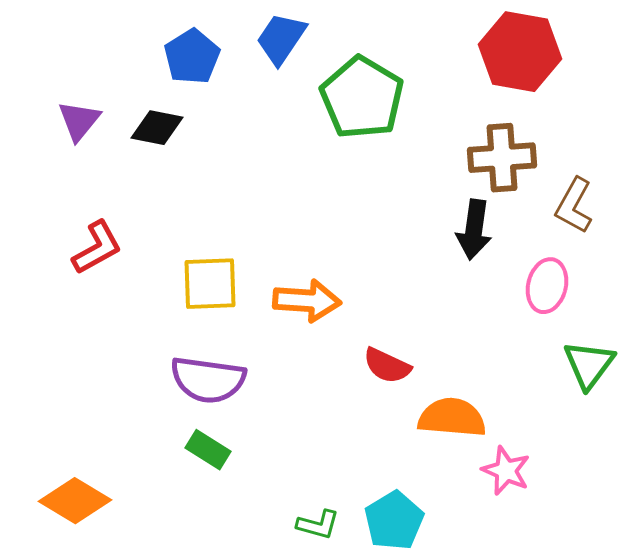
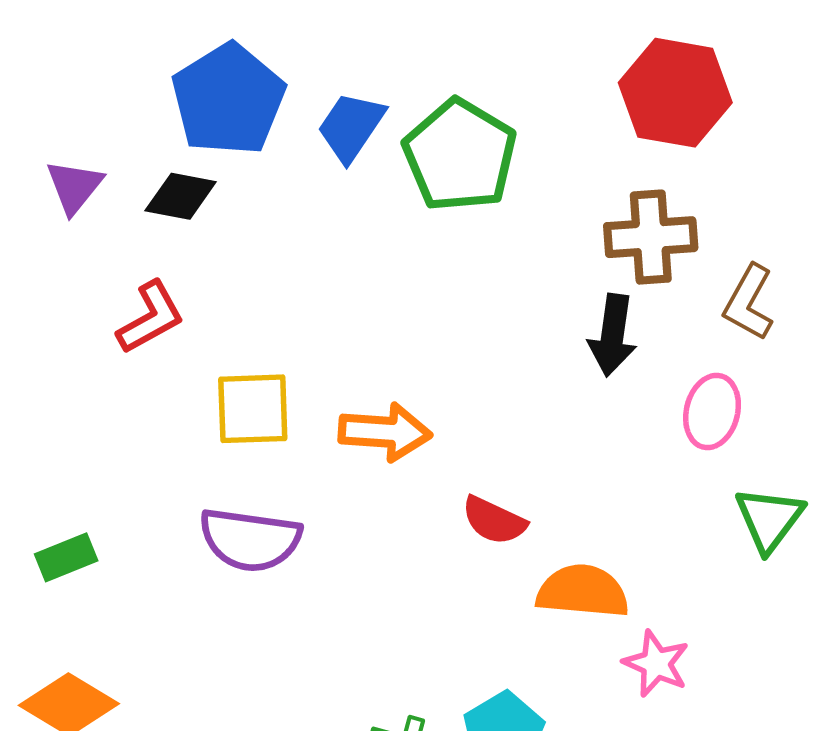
blue trapezoid: (281, 39) -> (351, 127), moved
blue pentagon: (192, 57) -> (228, 99), size x1.5
red L-shape: (97, 248) -> (151, 317), moved
green rectangle: (208, 450) -> (66, 557), moved, turned -54

